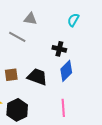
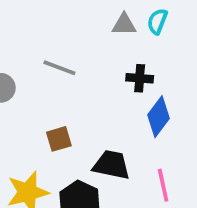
gray triangle: (30, 19) -> (124, 24), moved
black trapezoid: (37, 77) -> (111, 165), moved

